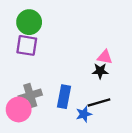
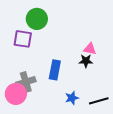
green circle: (29, 22) -> (37, 19), moved
blue rectangle: (64, 97) -> (55, 70), moved
black line: (99, 102) -> (99, 101), moved

